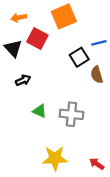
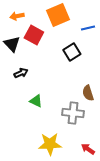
blue line: (99, 43) -> (88, 28), moved
brown semicircle: (97, 75) -> (88, 93), moved
gray cross: (71, 114) -> (73, 113), moved

